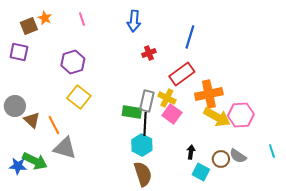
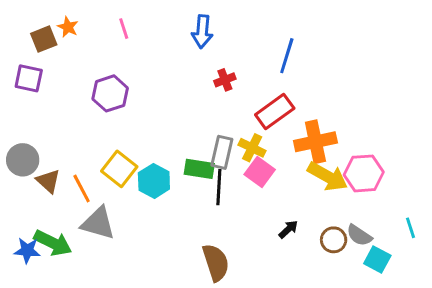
yellow square: (79, 97) -> (119, 169), moved
cyan hexagon: (142, 145) -> (154, 181), moved
black arrow: (191, 152) -> (288, 229), turned 40
cyan square: (201, 172) -> (377, 259), moved

